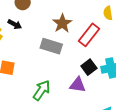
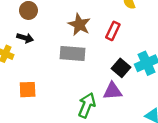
red rectangle: (89, 35) -> (113, 31), size x0.7
green arrow: (42, 90) -> (87, 105), moved

